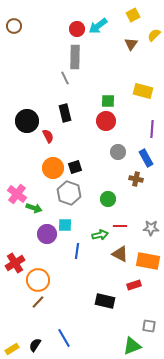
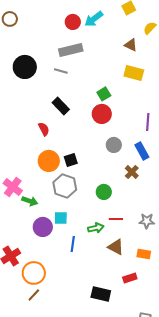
brown triangle: (131, 44) -> (131, 45), moved, turned -40
gray rectangle: (75, 57) -> (71, 50), turned 75
gray line: (65, 78) -> (61, 71), turned -48
yellow rectangle: (143, 91) -> (134, 73), moved
green square: (108, 101) -> (104, 94), turned -32
black rectangle: (65, 113) -> (61, 106), turned -30
black circle: (27, 121) -> (25, 67), moved
brown cross: (136, 179) -> (132, 172), turned 32
orange rectangle: (148, 261) -> (144, 254), size x0.6

